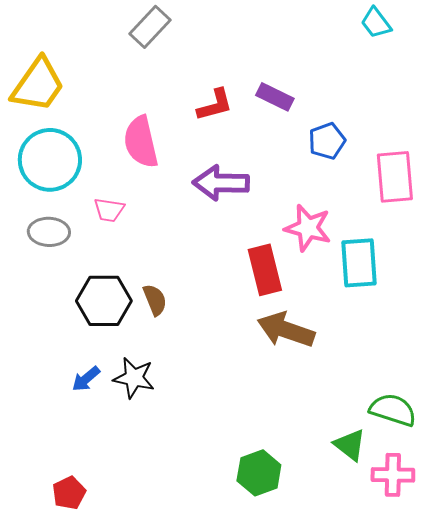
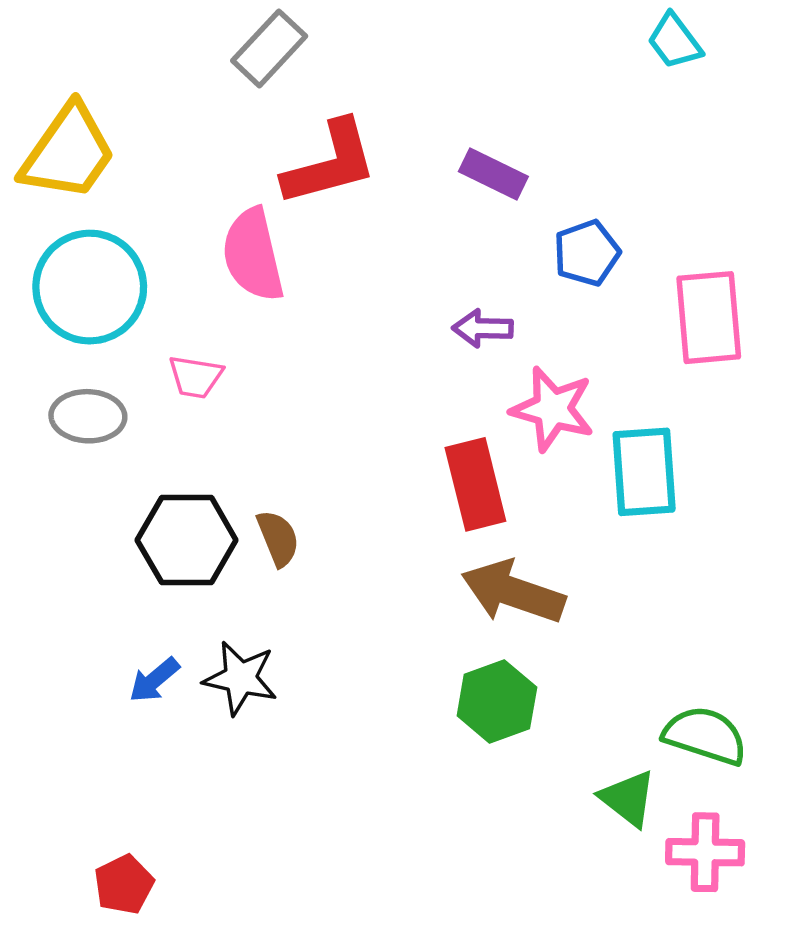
red L-shape: (215, 105) -> (330, 163), moved, size x1.5
purple arrow: (221, 183) -> (483, 328), moved, size x0.6
green hexagon: (259, 473) -> (497, 701), moved

